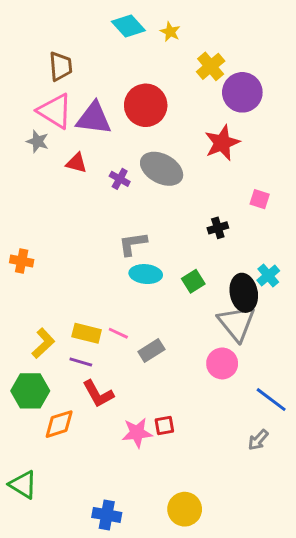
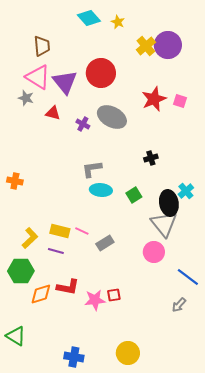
purple circle: (242, 92) -> (168, 45), moved
purple triangle: (94, 118) -> (65, 82), turned 44
pink square: (260, 199) -> (180, 101), moved
red L-shape: (98, 394) -> (68, 287), moved, turned -50

